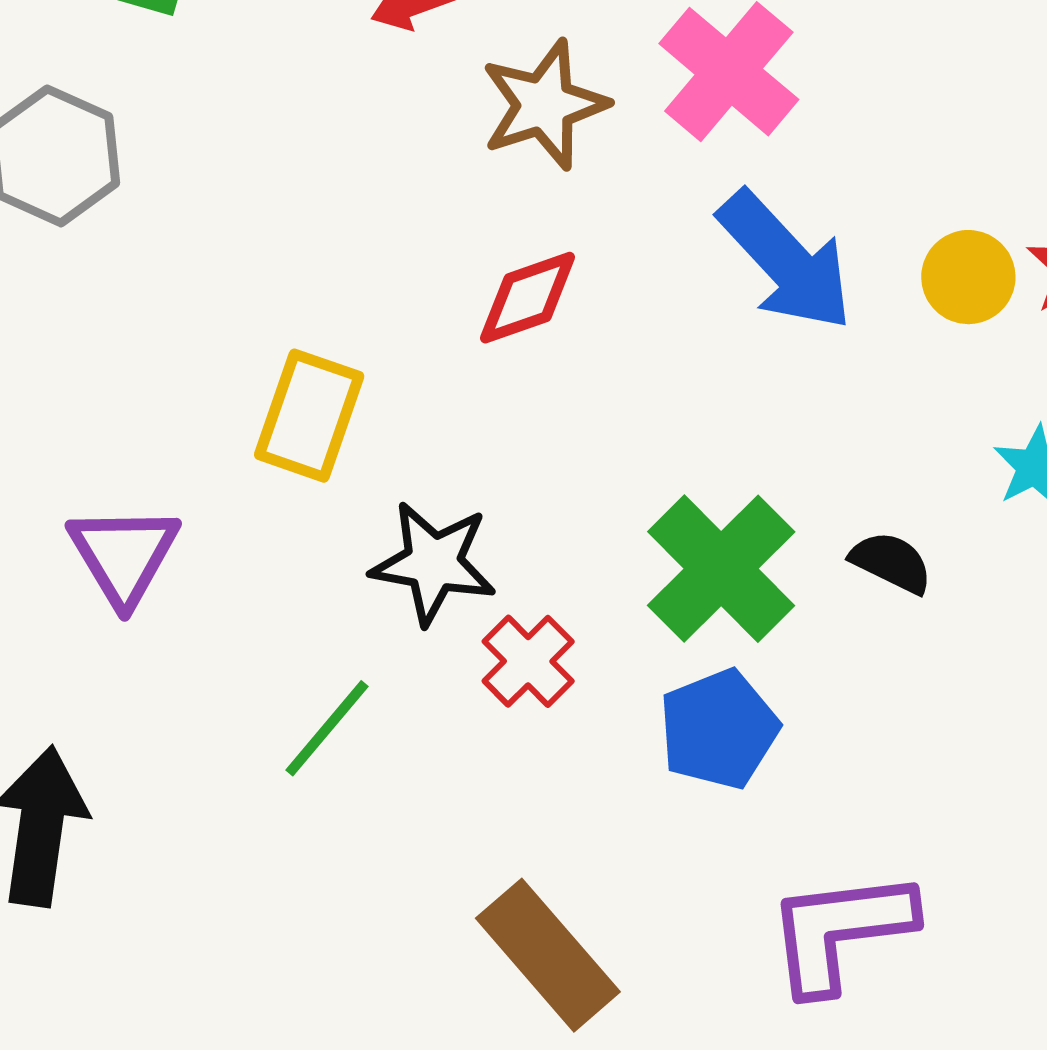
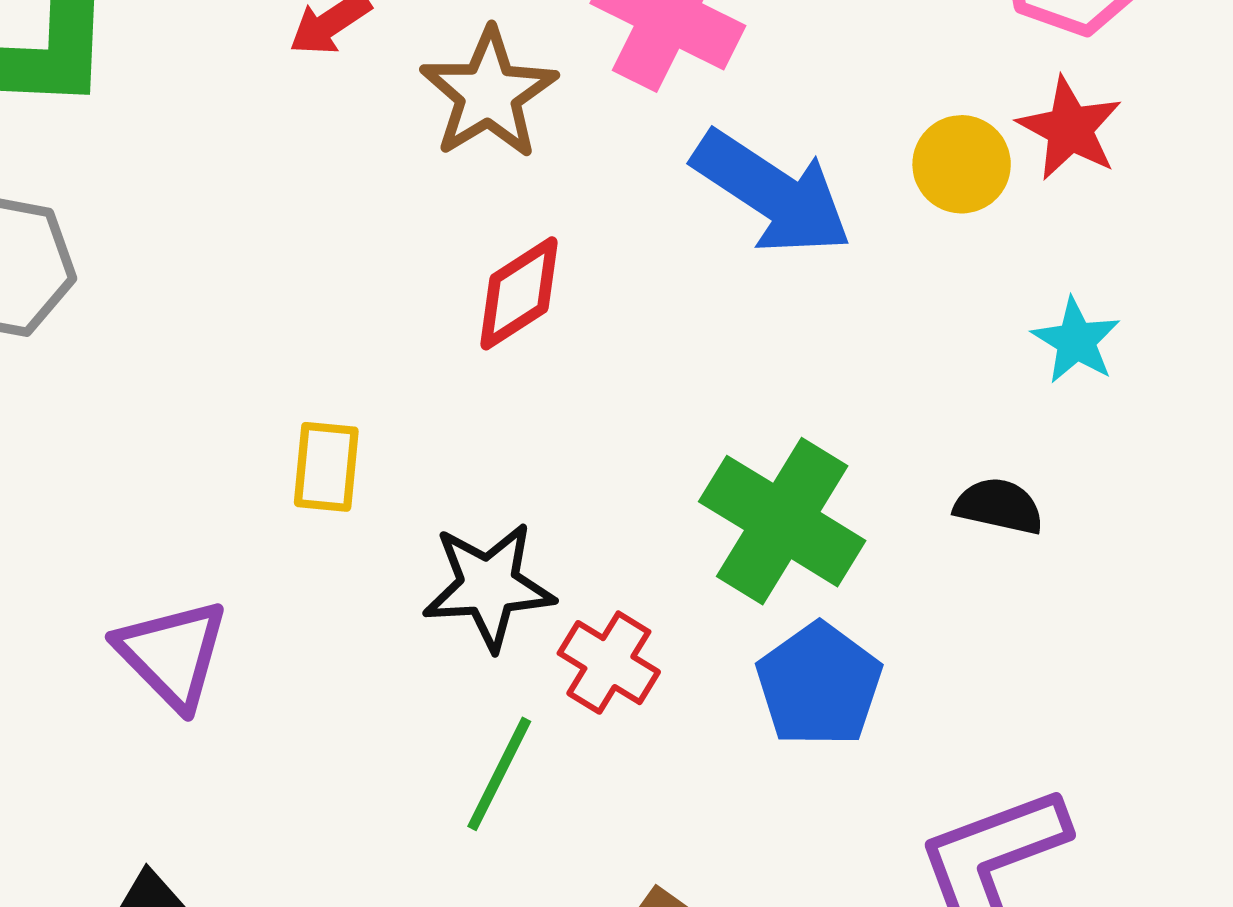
yellow rectangle: (309, 416) -> (326, 467), size x0.7
black semicircle: (891, 562) -> (999, 506), moved
green line: (327, 728) -> (499, 774), moved

